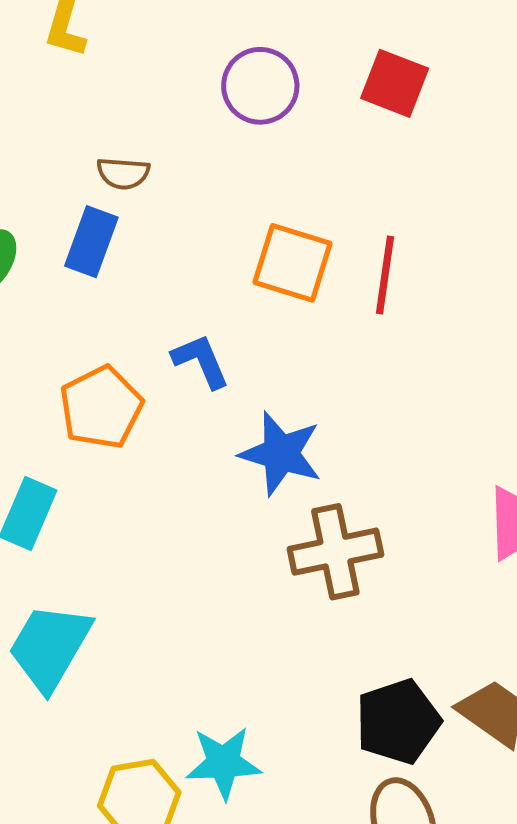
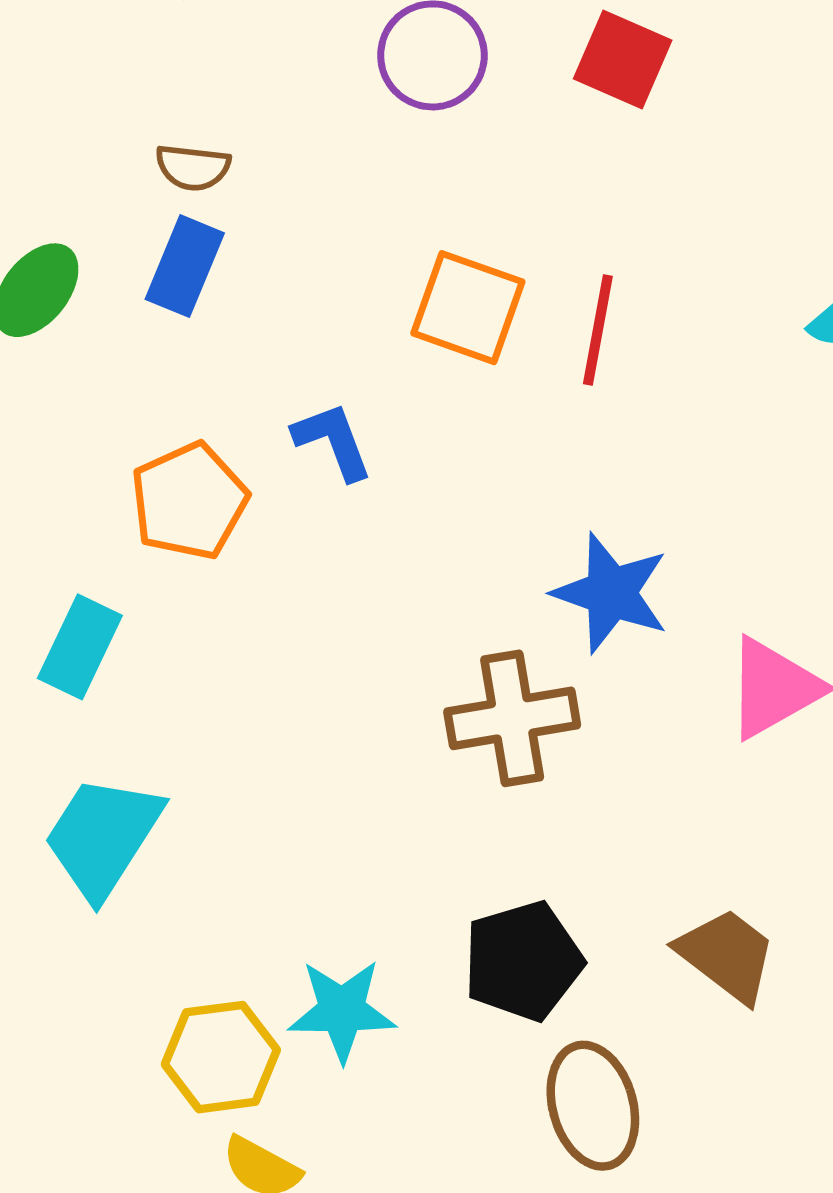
brown semicircle: (123, 173) -> (193, 167), moved
blue star: (281, 454) -> (611, 593), moved
black pentagon: (398, 721) -> (523, 961), moved

